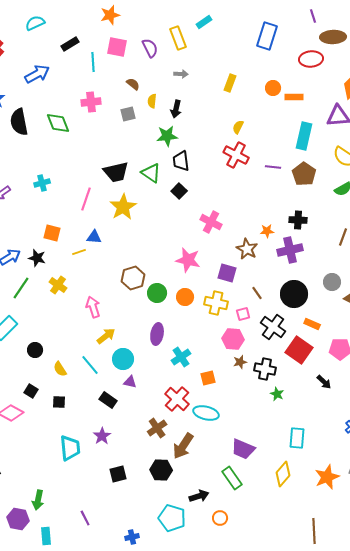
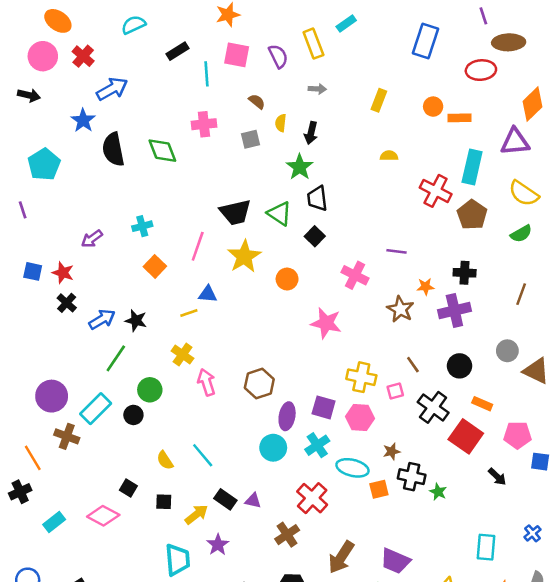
blue arrow: (37, 74) -> (112, 89), moved
yellow semicircle: (238, 127) -> (389, 156), turned 64
green star: (167, 136) -> (300, 167), turned -30
red cross: (236, 155) -> (436, 191), moved
purple line: (273, 167) -> (397, 251), moved
orange square: (52, 233) -> (155, 266), moved, turned 30
purple square: (227, 273) -> (324, 407), moved
brown hexagon: (133, 278) -> (259, 384), moved
yellow cross: (58, 285) -> (183, 355), moved
green circle: (157, 293) -> (150, 390), moved
black circle: (294, 294) -> (460, 366), size x0.7
orange circle: (185, 297) -> (287, 279), moved
yellow arrow: (106, 336) -> (196, 514), moved
pink hexagon: (233, 339) -> (360, 417), moved
black circle: (35, 350) -> (133, 415), moved
cyan circle: (123, 359) -> (273, 448), moved
black cross: (265, 369) -> (412, 477), moved
orange square: (208, 378) -> (379, 489), moved
purple triangle: (130, 382) -> (253, 501), moved
cyan ellipse: (206, 413) -> (352, 468), moved
cyan rectangle: (297, 438) -> (486, 547), moved
brown arrow: (183, 446) -> (341, 557), moved

